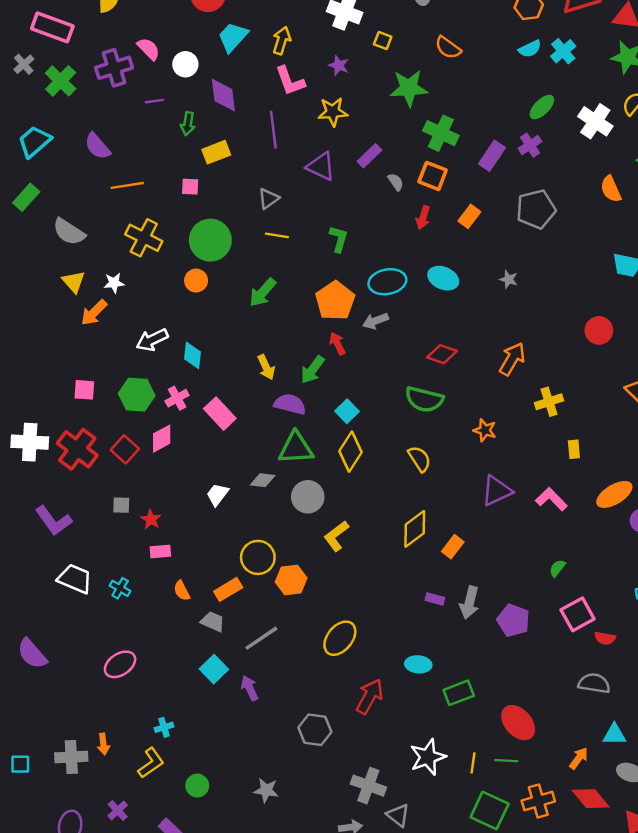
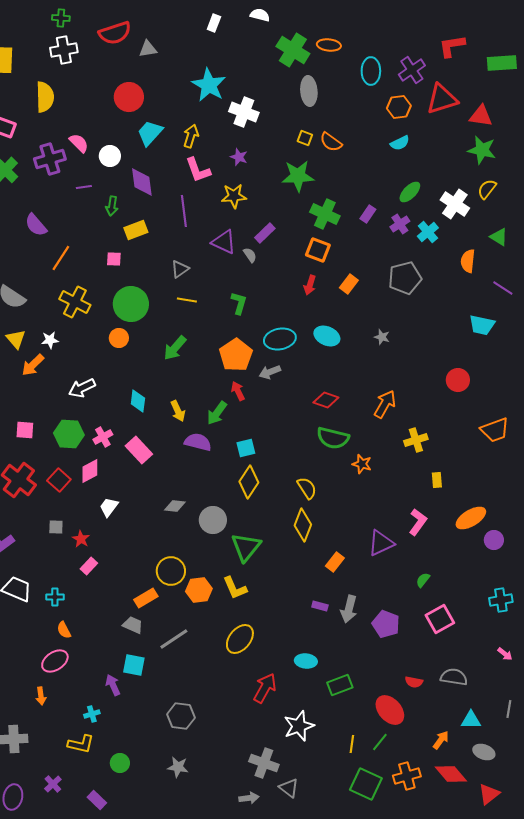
yellow square: (383, 40) -> (305, 138), moved
cyan cross: (563, 51) -> (428, 232), moved
purple rectangle: (492, 156) -> (368, 214), moved, size x0.7
gray semicircle: (396, 182) -> (250, 255), moved
orange line: (127, 185) -> (61, 258), turned -48
orange semicircle: (611, 189) -> (468, 261), turned 30
cyan diamond: (193, 355) -> (138, 401), moved
green semicircle: (424, 399) -> (333, 438), moved
cyan square: (347, 411) -> (246, 448), turned 30
green triangle: (296, 448) -> (246, 547), moved, turned -48
purple triangle: (497, 491) -> (381, 543), moved
white trapezoid: (217, 494) -> (109, 507), moved
pink L-shape: (551, 499) -> (418, 522), turned 80
yellow diamond: (415, 529) -> (303, 525), moved, turned -32
yellow L-shape: (336, 536) -> (235, 588), moved, turned -76
pink rectangle: (160, 551) -> (89, 566), turned -42
cyan cross: (120, 588) -> (55, 597), turned -30
orange semicircle: (182, 591) -> (64, 630), moved
red semicircle: (605, 638) -> (414, 682), moved
cyan square: (214, 669) -> (134, 665), turned -35
purple arrow: (250, 688) -> (113, 685), moved
gray hexagon: (315, 730) -> (181, 716), moved
orange arrow: (103, 744) -> (41, 696), moved
white star: (428, 757) -> (299, 726), moved
green line: (506, 761) -> (380, 742), turned -54
yellow L-shape: (151, 763) -> (81, 744), turned 48

